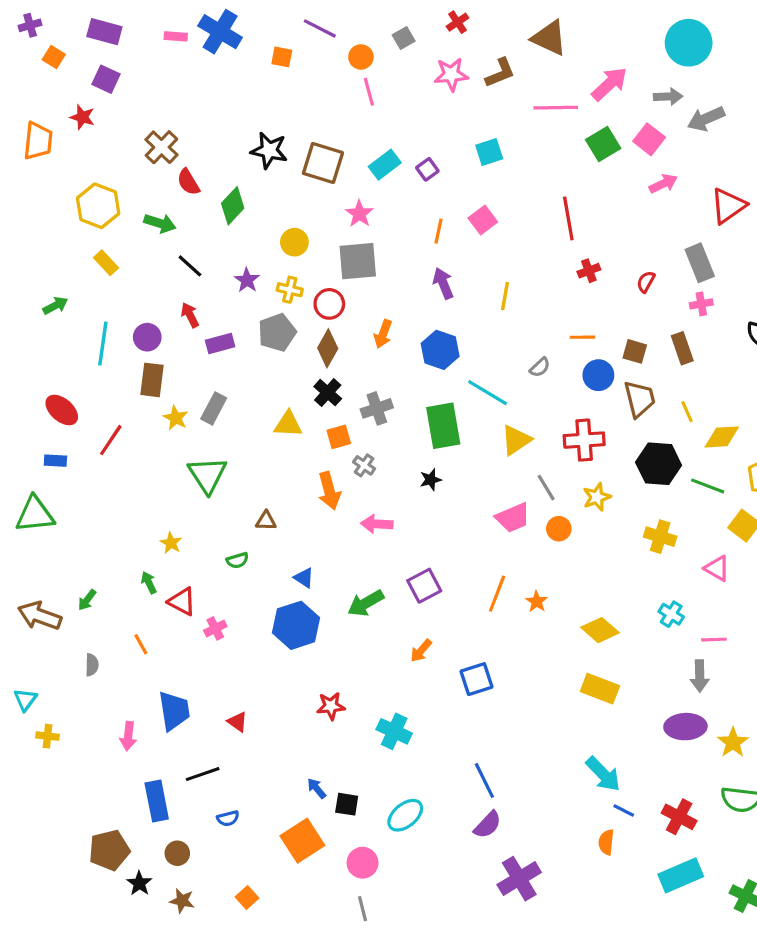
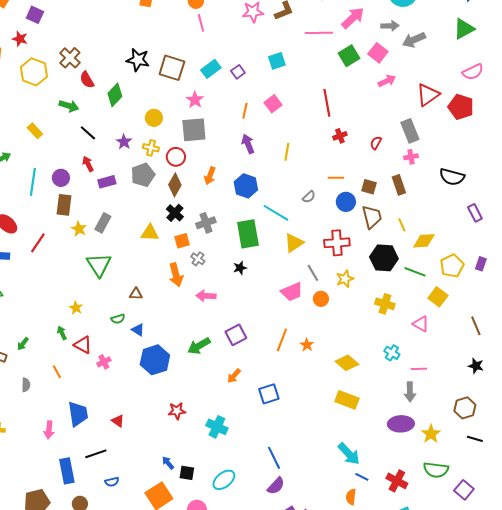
yellow hexagon: (98, 206) -> (34, 72), moved
blue triangle: (304, 578) -> (138, 330), moved

